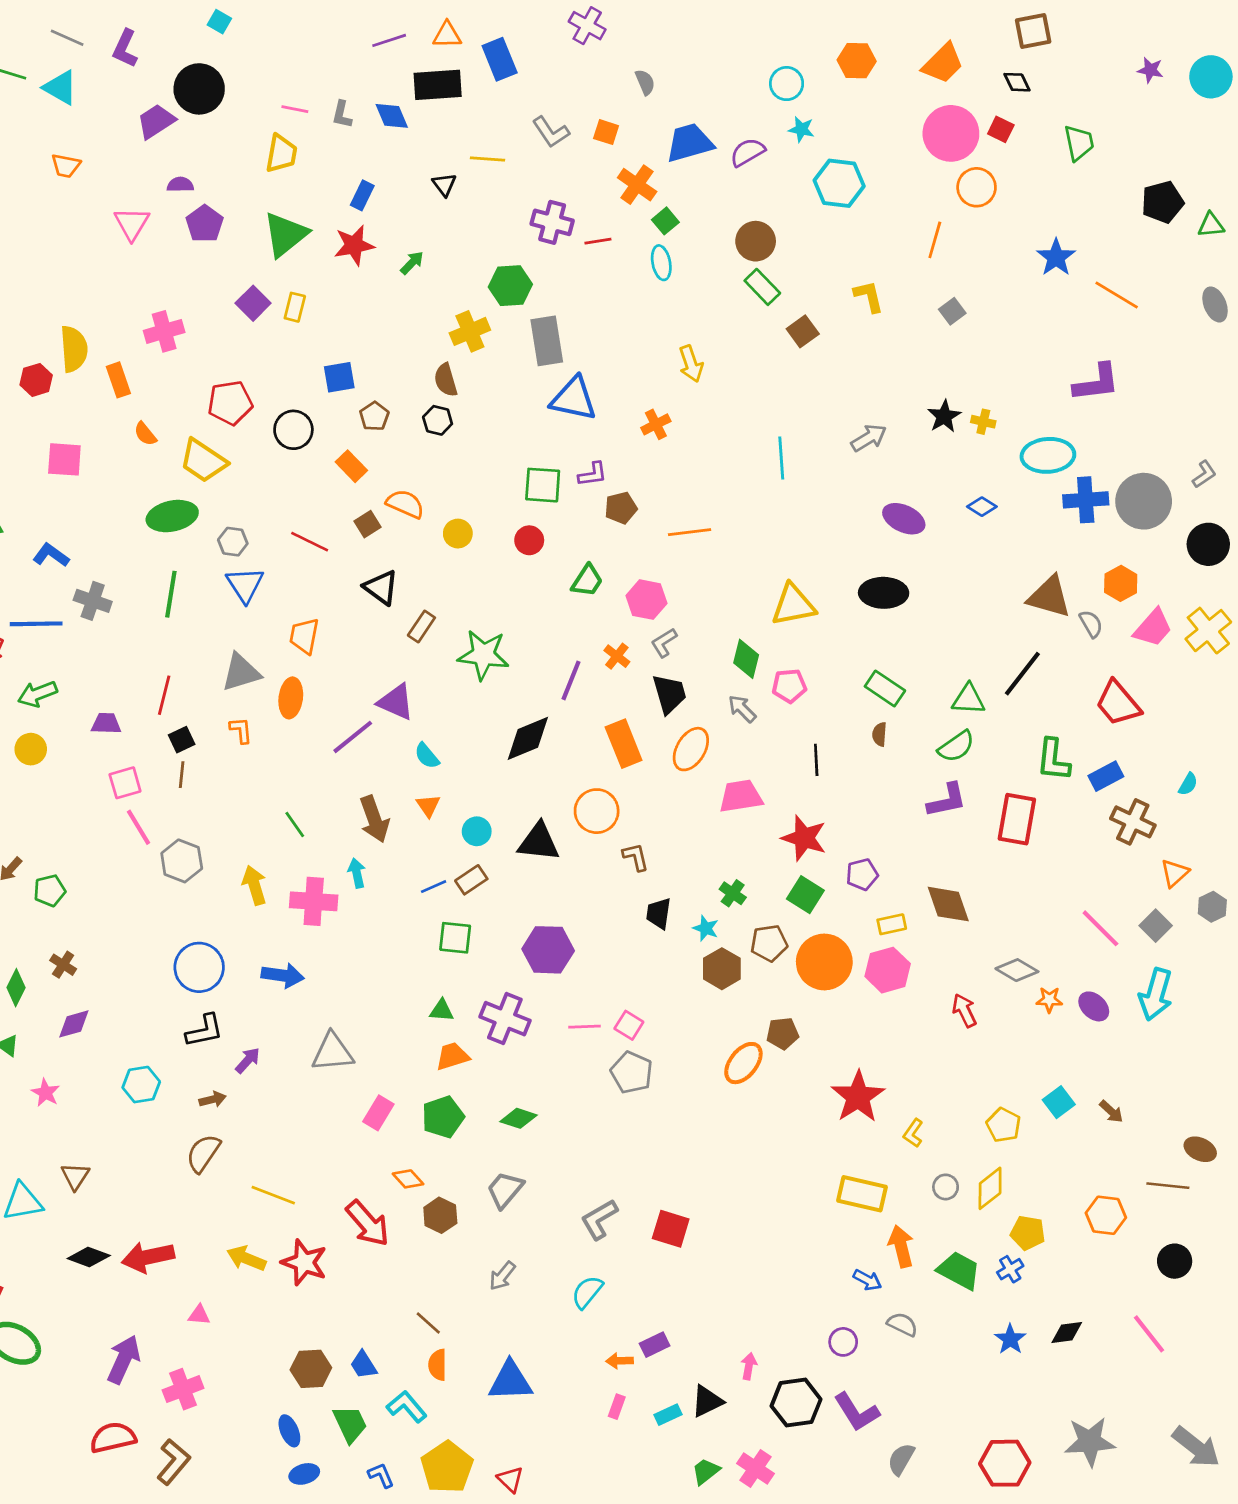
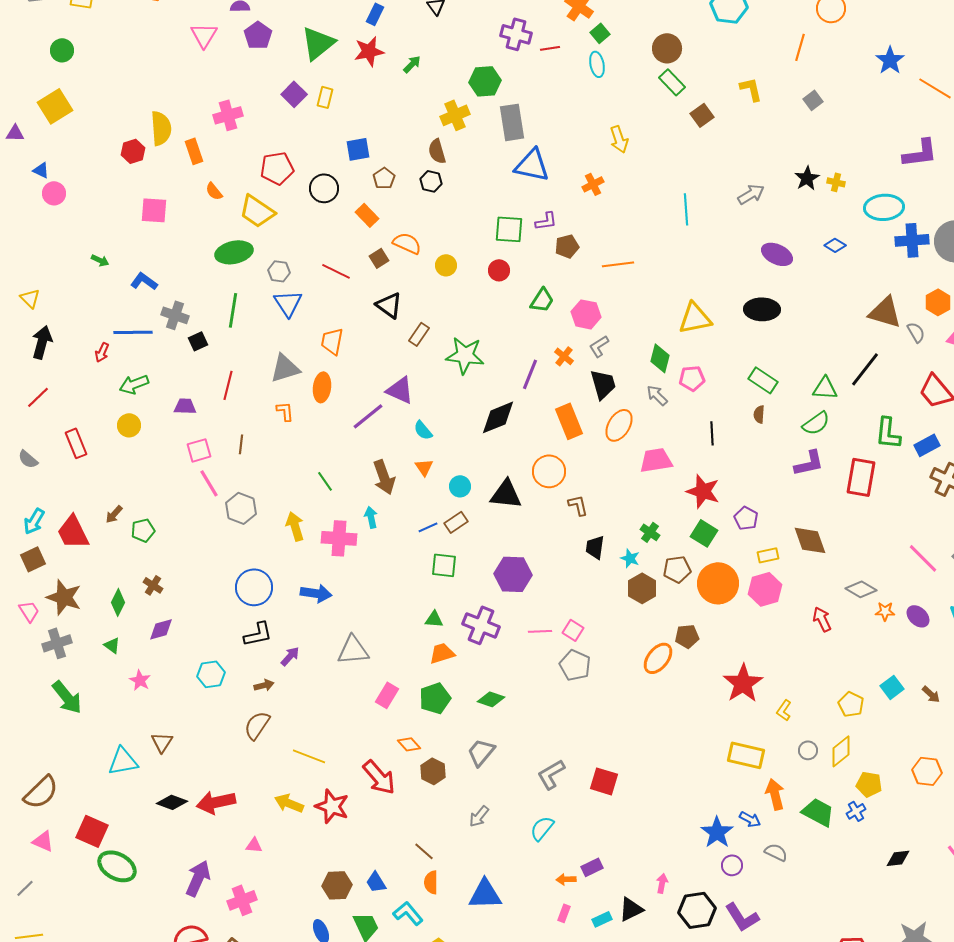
black square: (182, 740) -> (198, 341), moved
purple pentagon: (862, 874) -> (746, 518), turned -30
blue star: (1010, 1339) -> (717, 832), moved, size x1.4

